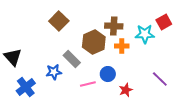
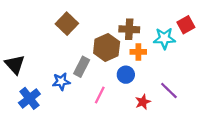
gray rectangle: (72, 59) -> (82, 67), turned 72
blue circle: (108, 74) -> (126, 75), moved
purple line: (160, 79) -> (169, 91), moved
pink line: (88, 84) -> (100, 95), turned -49

